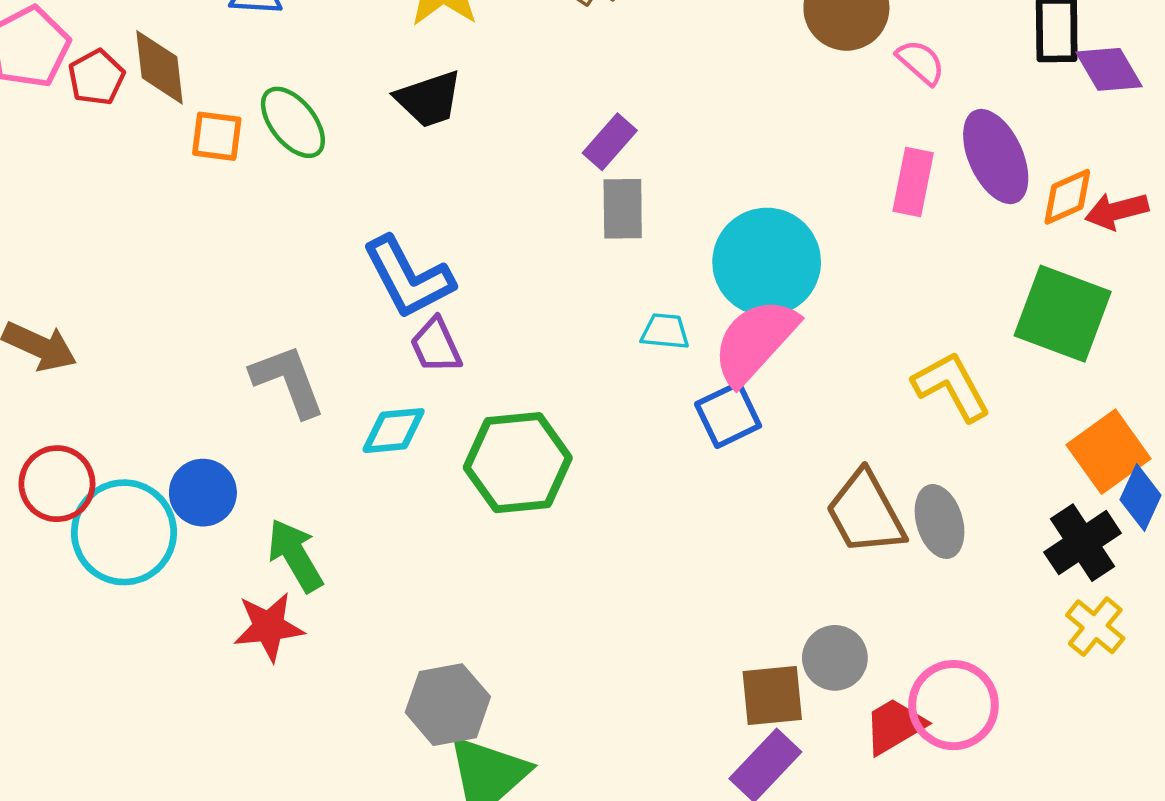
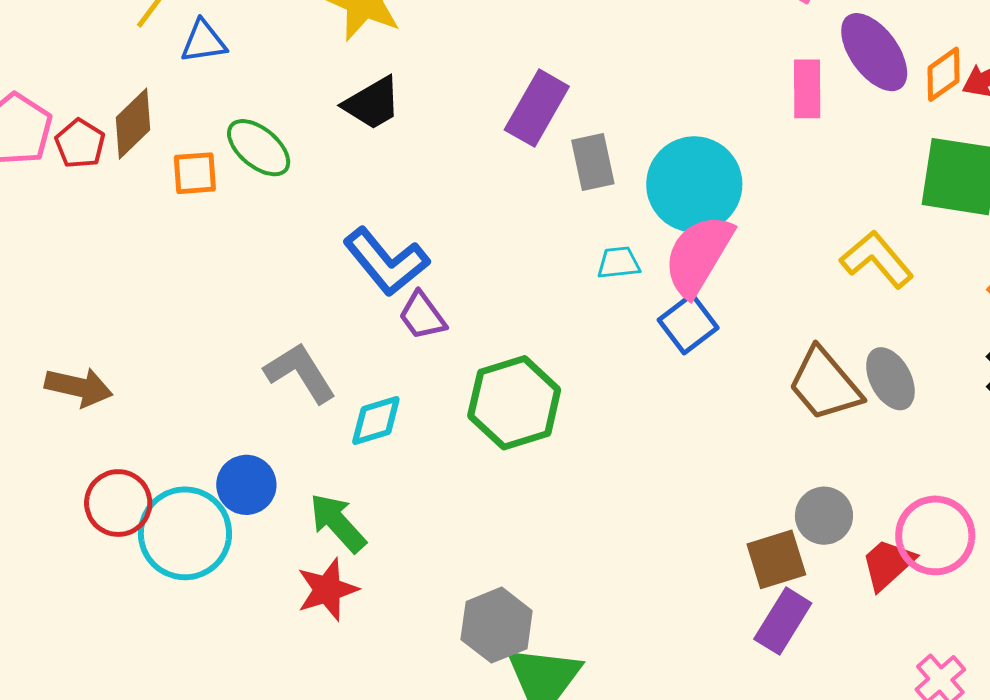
brown diamond: (160, 67) -> (133, 124), turned 64
purple rectangle: (610, 142) -> (537, 108), size x1.5
gray rectangle: (623, 209) -> (593, 162), moved
cyan diamond: (394, 431) -> (376, 421), moved

